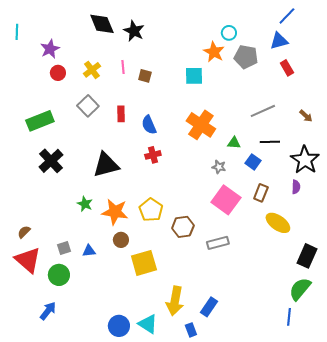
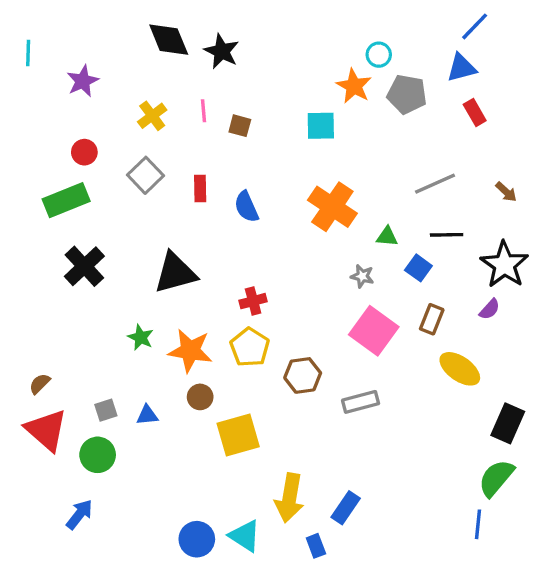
red circle: (58, 73) -> (84, 152), moved
red cross: (153, 155) -> (253, 301), moved
purple semicircle: (296, 187) -> (490, 309), turned 40

